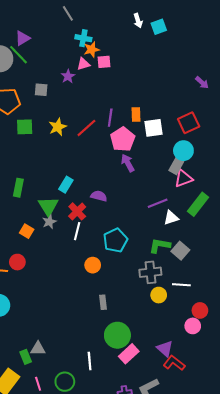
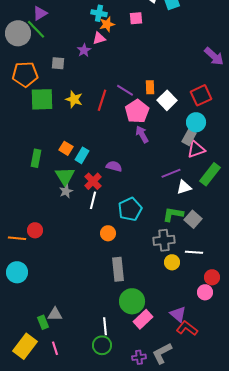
pink square: (104, 62) -> (136, 18), moved
purple arrow: (202, 83) -> (214, 56), size x1.5
purple line: (110, 118) -> (125, 90), turned -66
green square: (25, 127) -> (42, 99), size x1.4
yellow star: (58, 127) -> (74, 99), turned -30
red line: (86, 128) -> (102, 100), turned -30
white square: (154, 128) -> (167, 100), turned -36
orange square: (27, 231) -> (66, 148), moved
gray rectangle: (103, 302) -> (118, 269), size x1.6
green circle: (65, 382) -> (102, 345), moved

